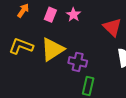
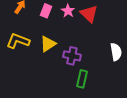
red triangle: (112, 27) -> (89, 14), moved
yellow triangle: (52, 49) -> (48, 44), size x0.7

